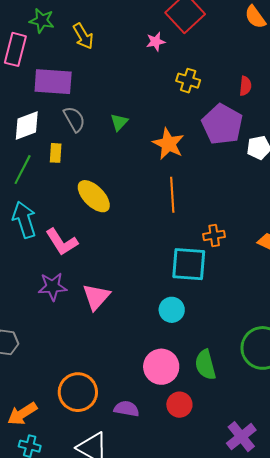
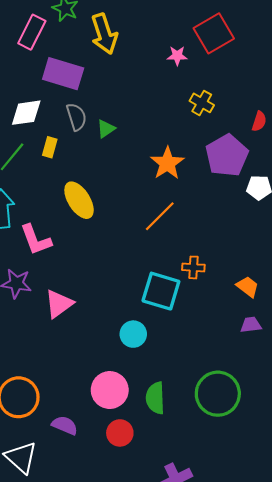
yellow arrow: (83, 36) -> (104, 34), size x1.4
green triangle: (119, 122) -> (106, 129), moved
orange line: (172, 195) -> (160, 216), turned 36

